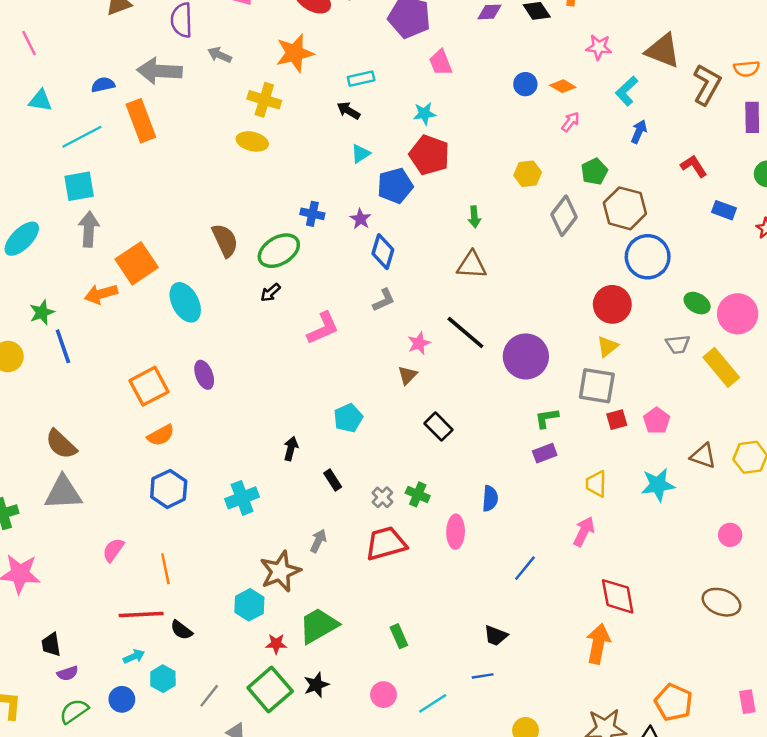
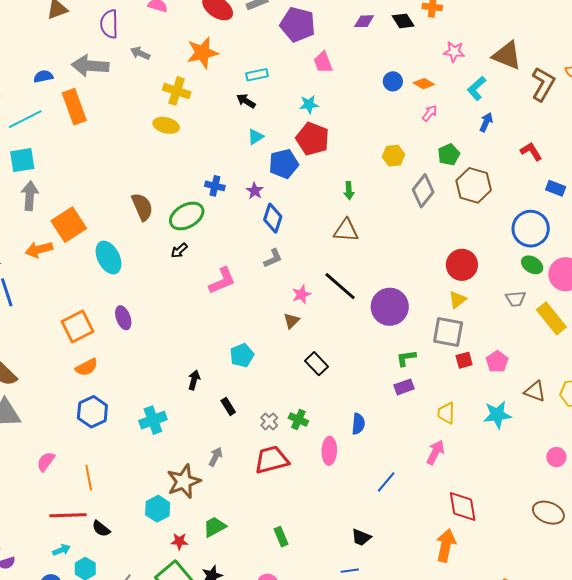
blue circle: (648, 257) -> (531, 229), moved
green trapezoid: (318, 626) -> (215, 527), size x0.7

